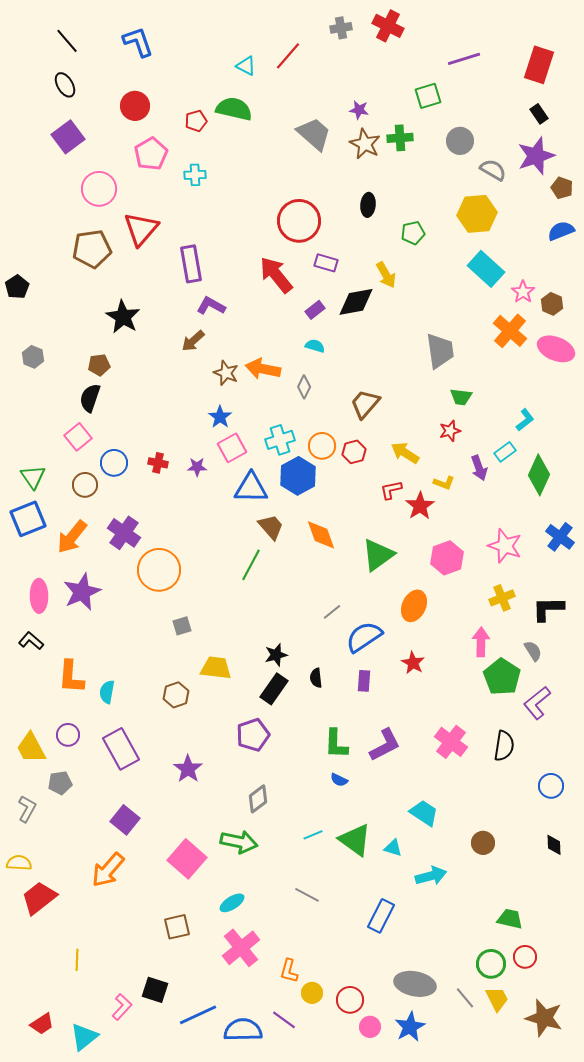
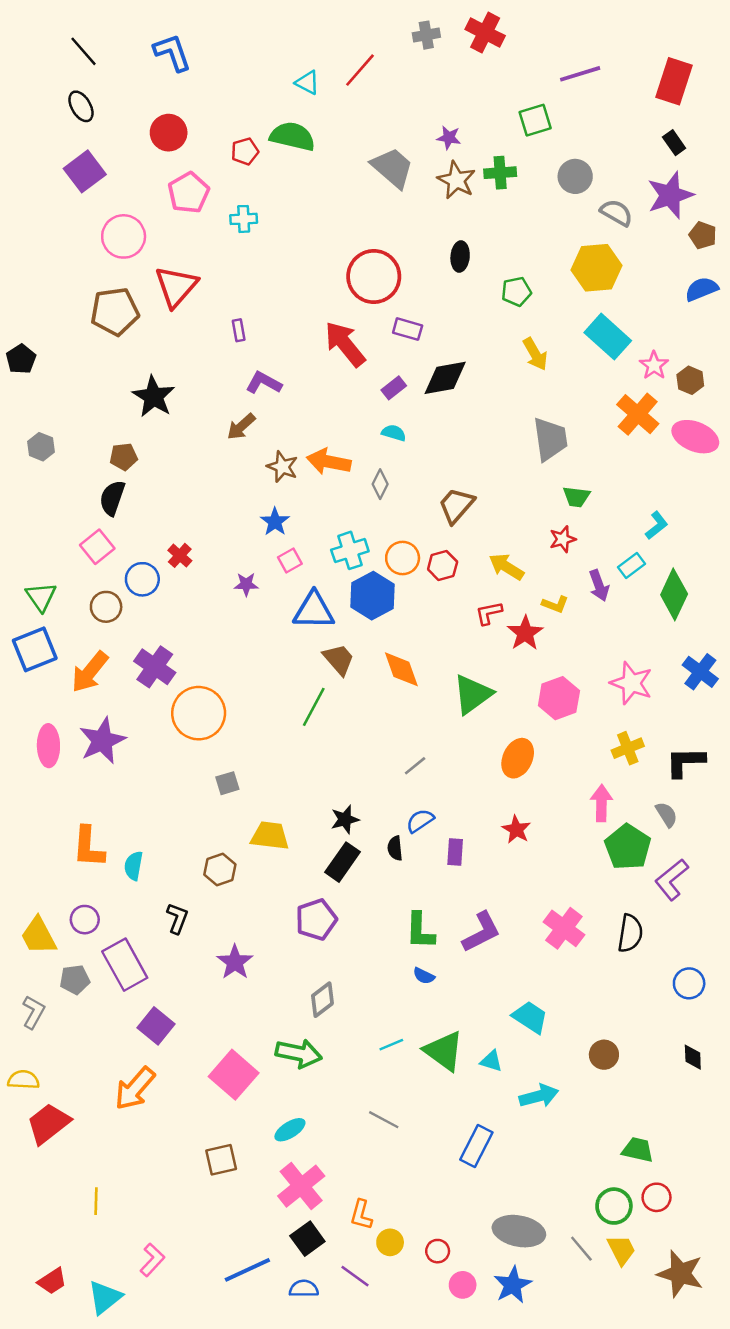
purple rectangle: (191, 264) -> (239, 330), size x0.5
yellow arrow: (386, 275) -> (535, 354), moved
pink square: (232, 448) -> (290, 560), size x0.7
red cross: (158, 463) -> (180, 555), moved, turned 30
blue semicircle: (364, 637) -> (420, 821), moved, size x0.6
black L-shape: (31, 641) -> (177, 918), moved, turned 70
purple rectangle: (121, 749) -> (125, 965), moved
black square: (155, 990) -> (307, 1239), moved, turned 36
red circle: (350, 1000) -> (438, 1251), size x0.7
blue semicircle: (243, 1030) -> (304, 1289), size x0.6

